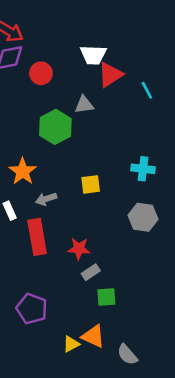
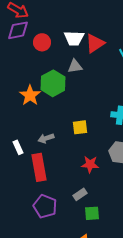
white trapezoid: (93, 55) -> (74, 38), moved
orange star: (23, 171) -> (30, 95), moved
red star: (79, 249) -> (90, 164), moved
purple pentagon: (32, 309) -> (45, 206), moved

